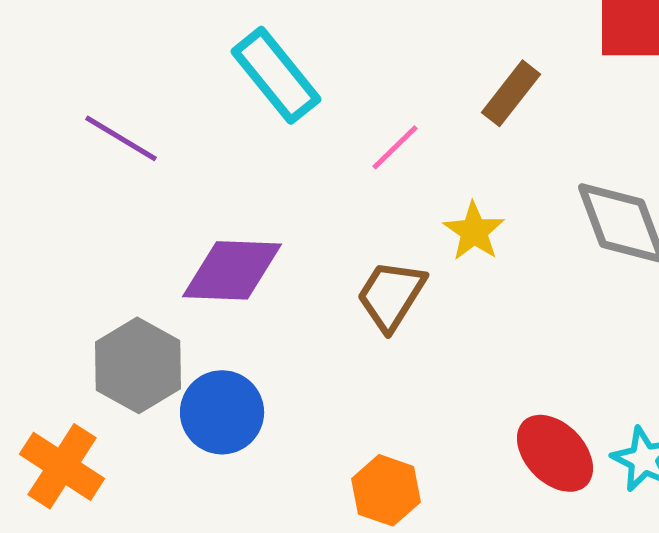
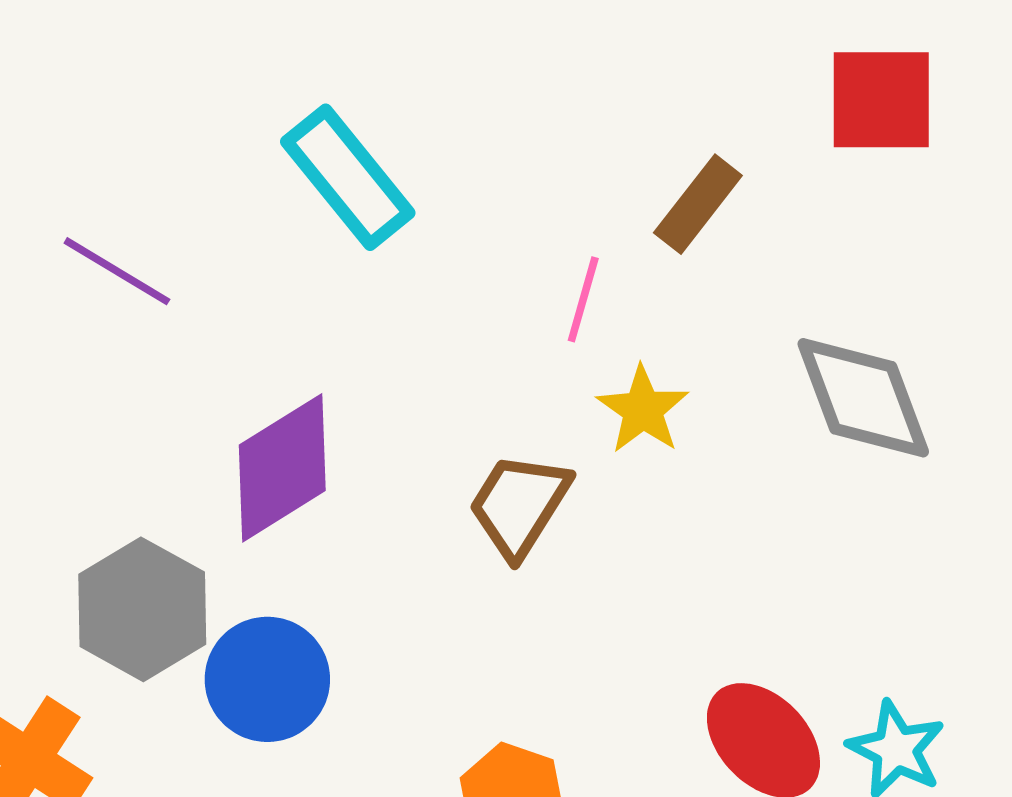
pink line: (395, 147) -> (583, 299), moved, turned -30
purple diamond: (232, 270) -> (282, 468), turned -34

